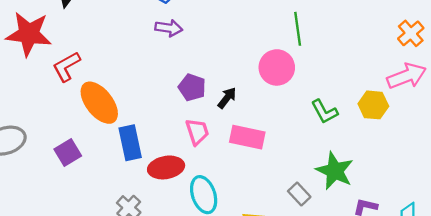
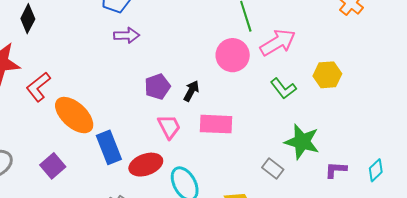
pink arrow: (407, 76) -> (278, 42), moved
purple pentagon: (192, 87) -> (157, 87), turned -30

